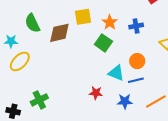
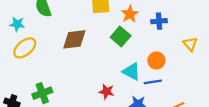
brown diamond: (59, 33) -> (74, 39), moved

